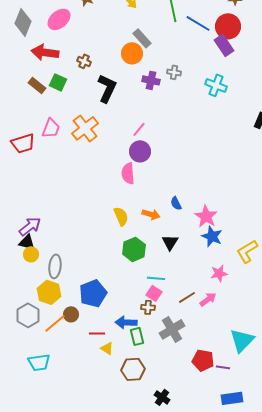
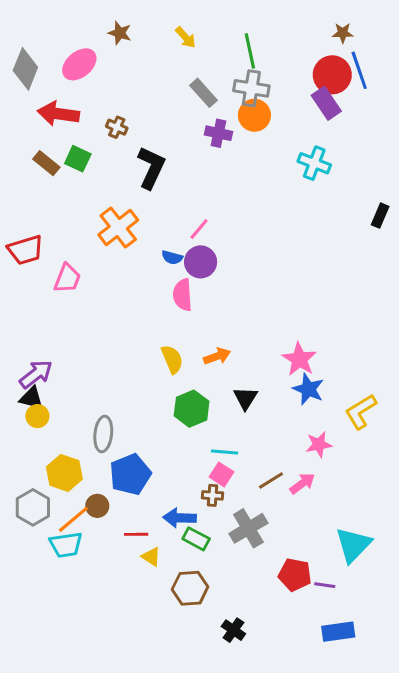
blue line: (198, 23) -> (359, 70), moved, turned 40
orange circle: (132, 53) -> (254, 115), moved
gray cross: (174, 72) -> (251, 88), moved, size x1.6
purple cross: (151, 80) -> (219, 133), moved
pink trapezoid: (51, 128) -> (67, 278), moved
blue semicircle: (176, 203) -> (172, 257), moved, turned -48
orange arrow: (151, 214) -> (217, 356), turned -36
gray ellipse: (55, 266) -> (103, 434), moved
green rectangle: (137, 336) -> (196, 539), turned -48
cyan trapezoid: (39, 362) -> (66, 545), moved

